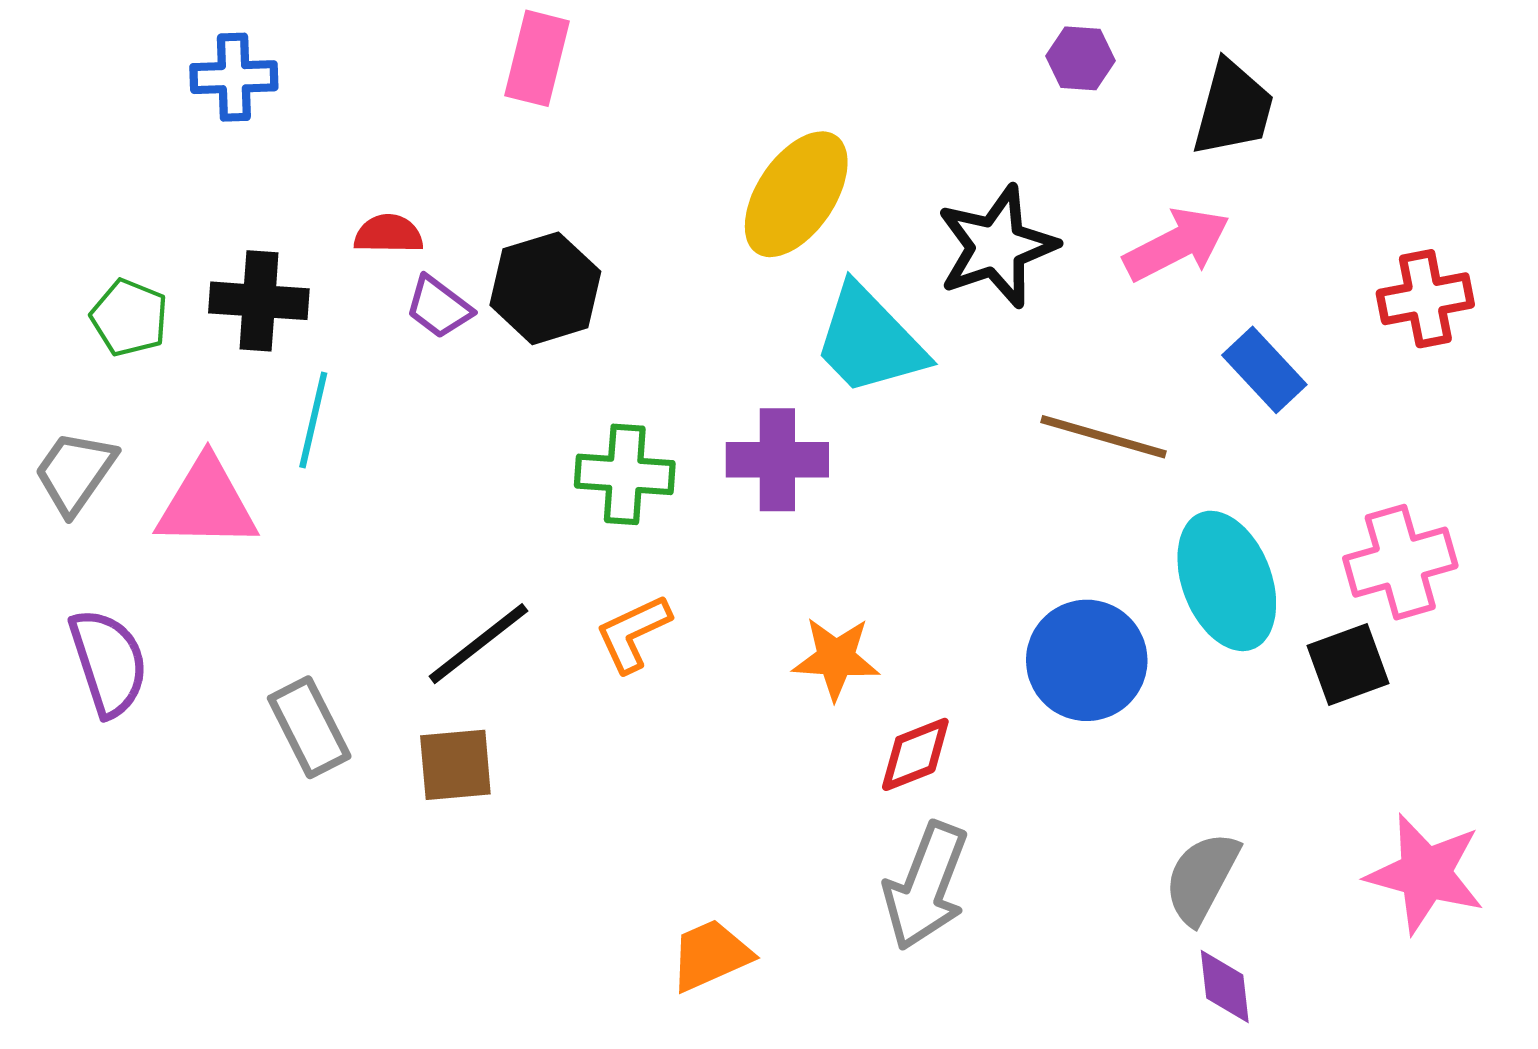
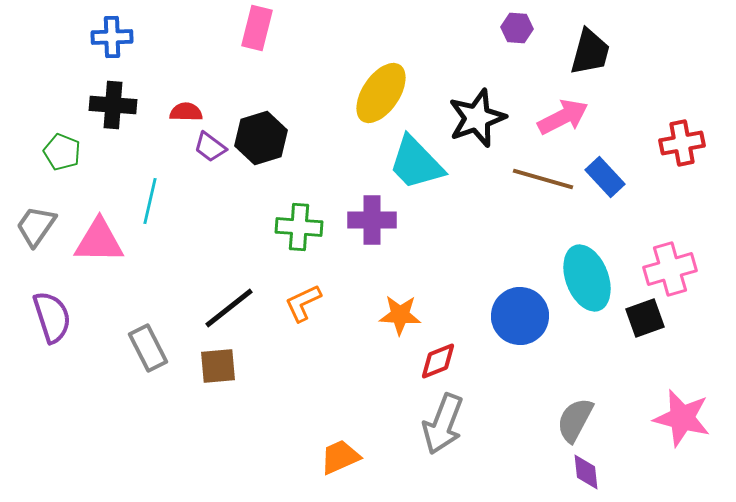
black cross: (259, 301) -> (113, 105), moved
brown line: (1103, 437) -> (543, 179), moved

